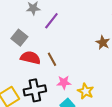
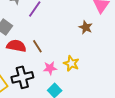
yellow star: (86, 91) -> (71, 63), moved

